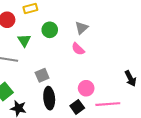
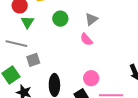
green triangle: (24, 40) -> (27, 22), moved
gray square: (42, 75) -> (33, 60), moved

